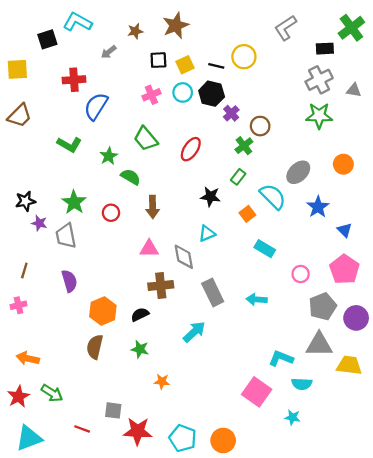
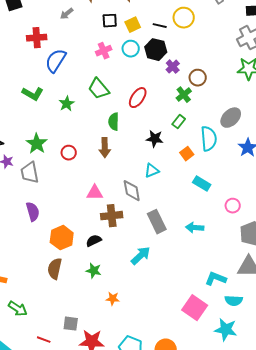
green semicircle: (131, 177) -> (114, 122), moved, turned -120
cyan semicircle: (273, 197) -> (209, 139), turned 40
pink triangle: (149, 249) -> (95, 193), moved
cyan star: (292, 417) -> (226, 330), size x1.6

